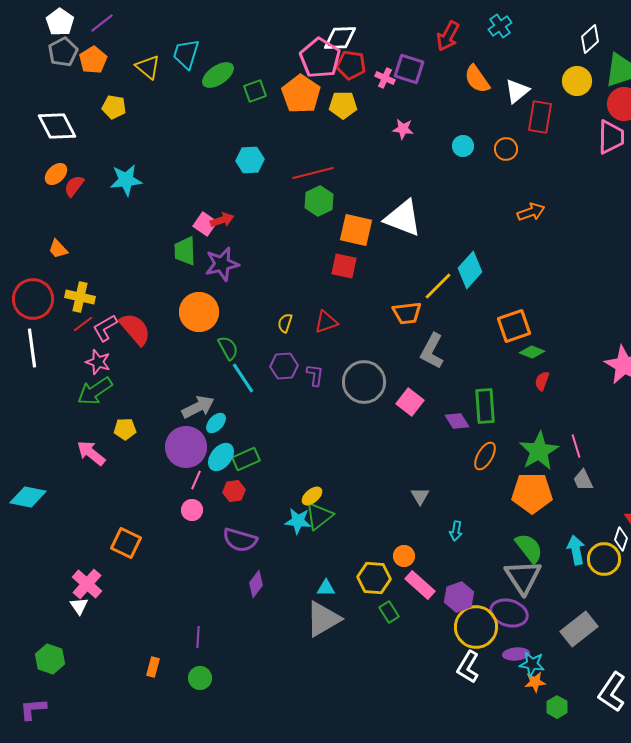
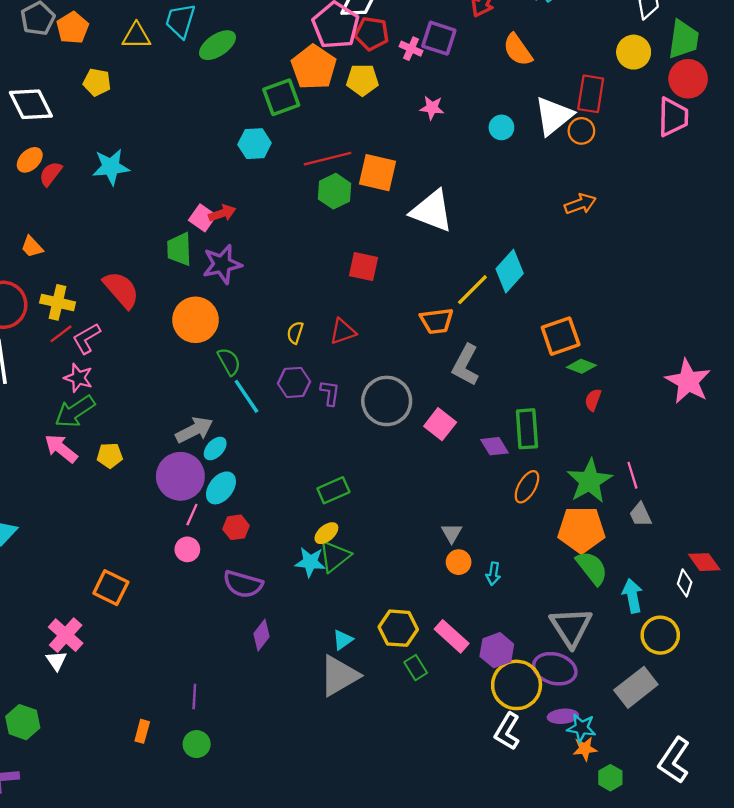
yellow triangle: (148, 67) -> (136, 36), turned -40
green square: (255, 91) -> (281, 97), moved, size x1.4
white triangle: (517, 91) -> (554, 116), moved, size x1.4
orange circle: (506, 149) -> (581, 131), moved
orange square: (356, 230) -> (377, 173), moved
red semicircle: (135, 329) -> (121, 290), moved
pink arrow: (91, 453) -> (61, 449), moved
green rectangle: (246, 459) -> (333, 490), moved
green semicircle: (529, 548) -> (592, 568), moved
orange circle: (404, 556) -> (459, 562), moved
yellow circle: (604, 559) -> (660, 635), moved
cyan triangle: (326, 588) -> (343, 640), turned -36

